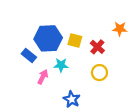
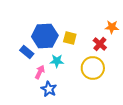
red cross: (97, 47) -> (100, 44), moved
yellow circle: (99, 73) -> (93, 68), size x1.5
blue star: (72, 99) -> (49, 89), moved

